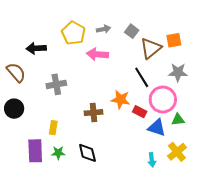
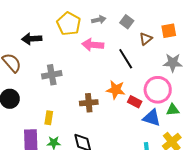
brown triangle: (151, 48) -> (146, 39), size x0.6
black line: (142, 77) -> (126, 59), moved

